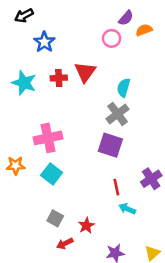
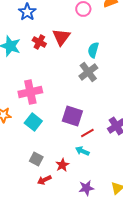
red cross: (59, 78) -> (39, 42), turned 32
purple square: (110, 145) -> (72, 116), moved
red line: (116, 187) -> (87, 133), turned 72
cyan arrow: (127, 209) -> (82, 151), moved

